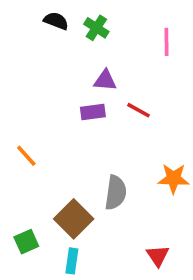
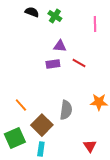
orange line: (26, 156) -> (21, 105), moved
green square: (26, 242) -> (15, 138), size x1.5

